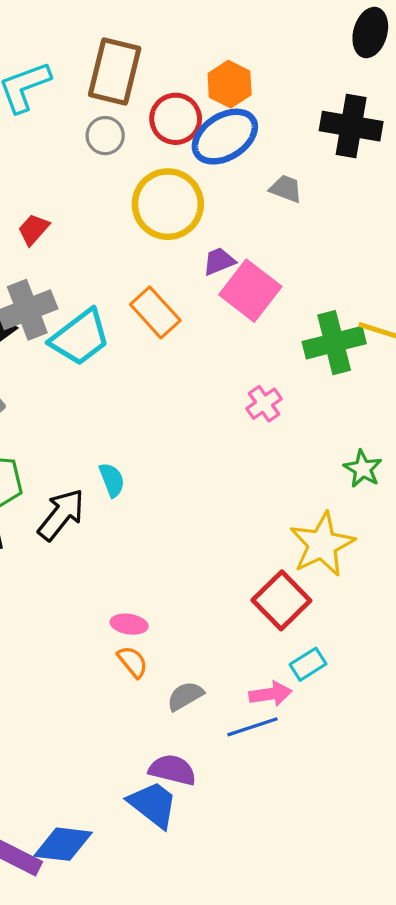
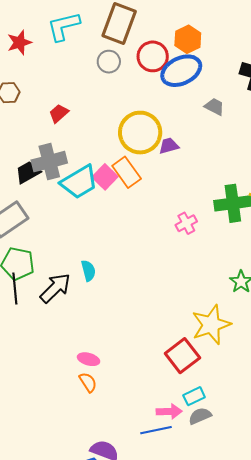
yellow circle: (168, 204) -> (140, 133), moved
pink square: (250, 291) -> (105, 177), moved, size x0.7
pink cross: (264, 404) -> (186, 223), moved
gray semicircle: (185, 696) -> (200, 416), moved

